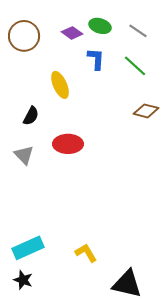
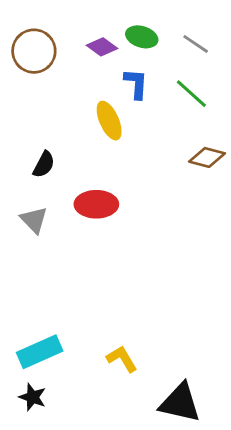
yellow ellipse: (60, 85) -> (109, 121), moved

